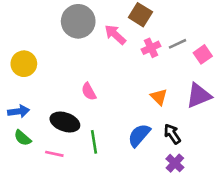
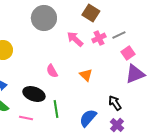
pink arrow: (115, 35) -> (75, 39), moved
pink square: (203, 54) -> (128, 53), moved
orange triangle: (159, 97) -> (86, 75), moved
blue semicircle: (139, 135) -> (88, 118), moved

